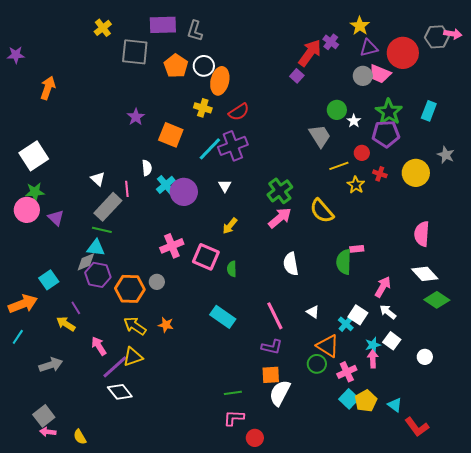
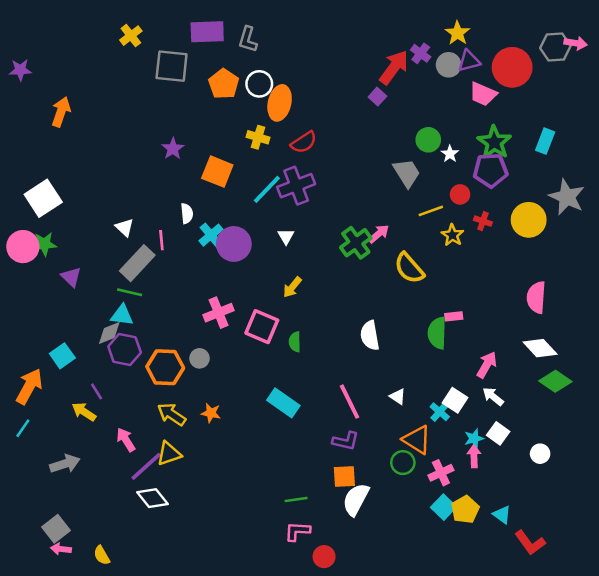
gray circle: (363, 76) -> (449, 65), moved
gray star: (446, 155) -> (567, 197), size x1.6
pink circle: (27, 210) -> (23, 247), moved
pink arrow: (280, 218) -> (379, 234), moved, size x0.7
orange arrow: (23, 304) -> (29, 386), turned -40

